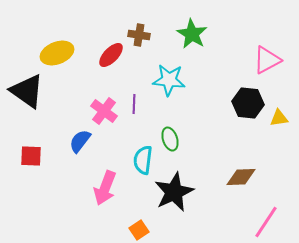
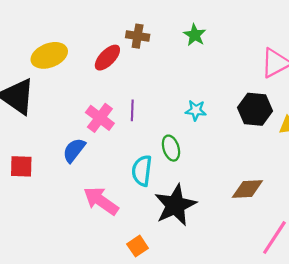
green star: (192, 34) -> (195, 35), size x0.7
cyan star: (169, 80) -> (196, 110), moved, size x0.6
pink arrow: (105, 188) -> (101, 201), turned 104

